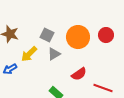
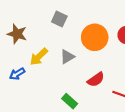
gray square: (47, 35) -> (59, 19), moved

